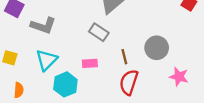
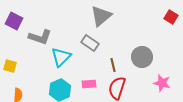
cyan triangle: (47, 60) -> (61, 57), moved
pink rectangle: (90, 63) -> (89, 84), moved

